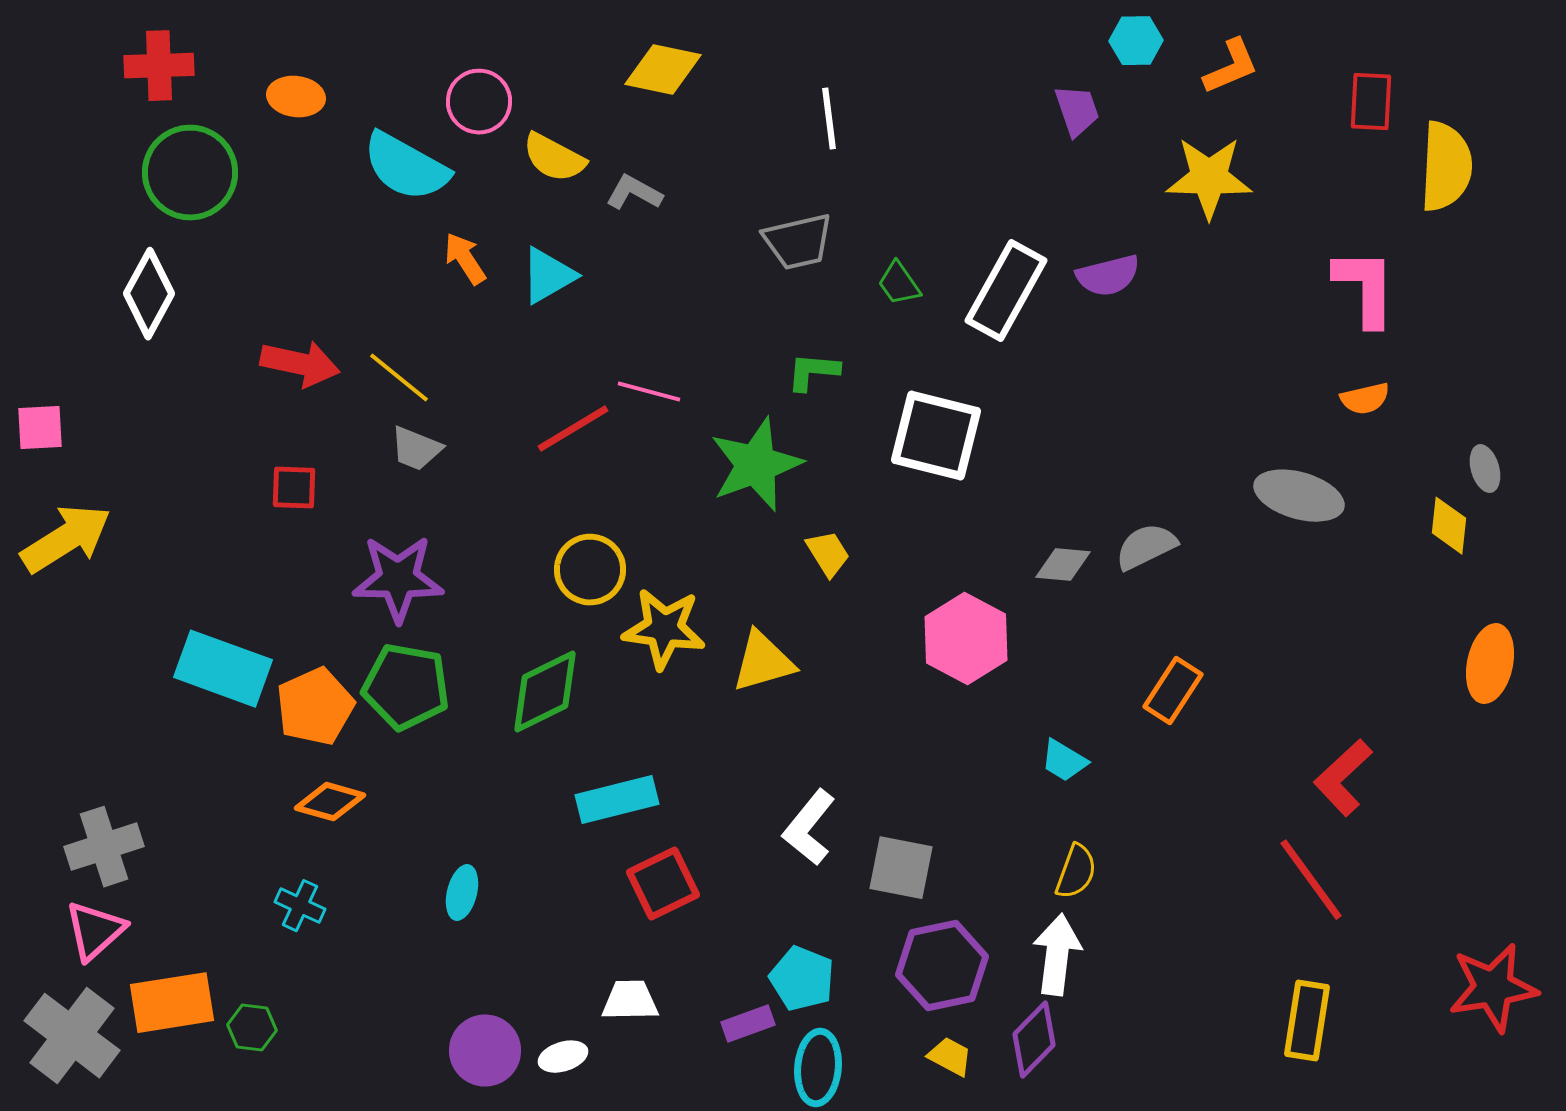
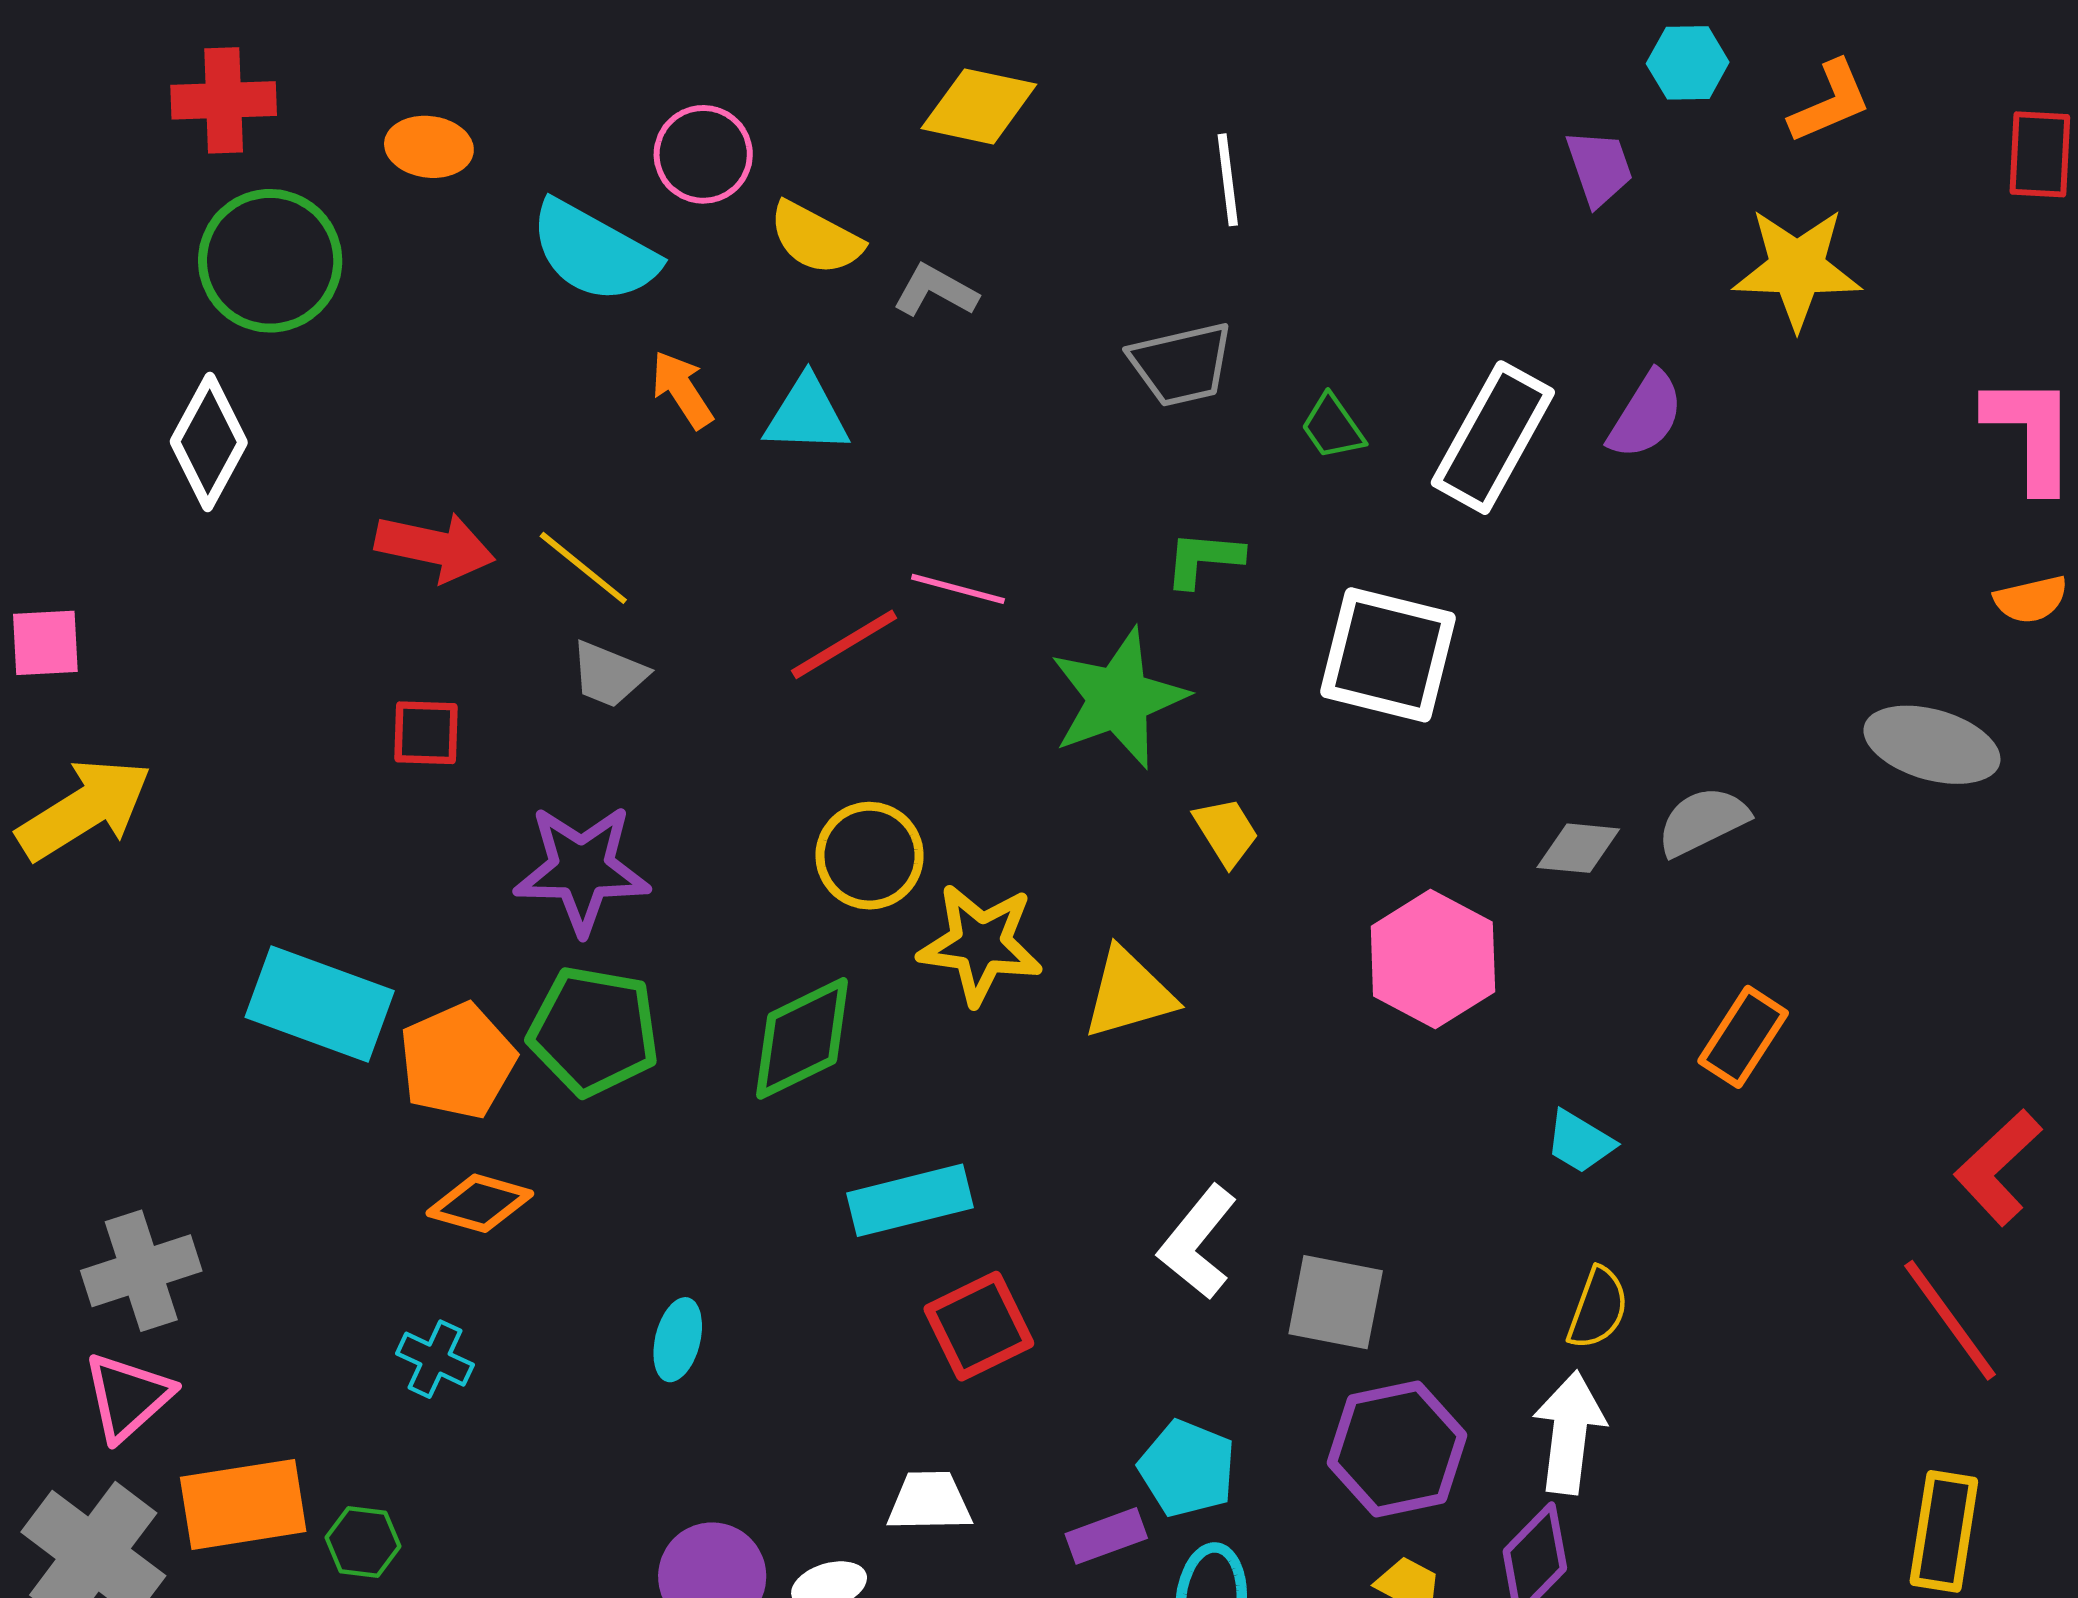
cyan triangle: (548, 276) -> (807, 415), turned 32
purple semicircle: (1108, 276) -> (1646, 415), turned -44

